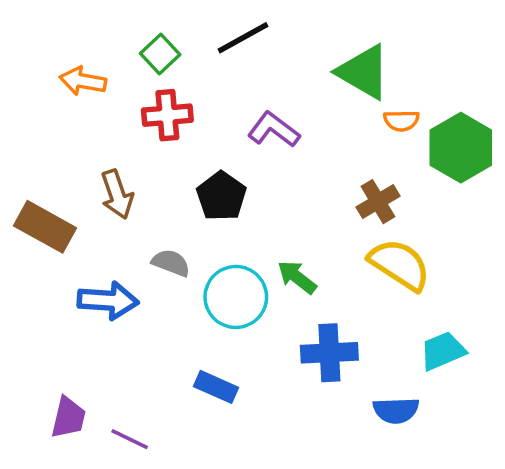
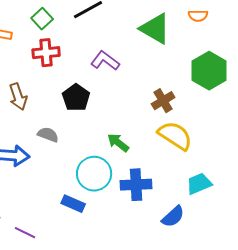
orange semicircle: (401, 121) -> (198, 16), moved
cyan circle: (236, 297) -> (94, 174), moved
blue semicircle: (396, 410) -> (173, 217), turned -40

